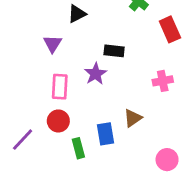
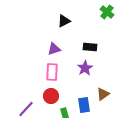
purple triangle: (53, 44) -> (54, 49), moved, turned 40
purple star: (96, 74) -> (85, 68), moved

